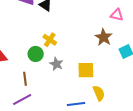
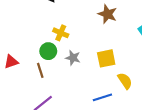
brown star: (104, 37) -> (107, 14), moved
brown line: (25, 79) -> (40, 70), moved

